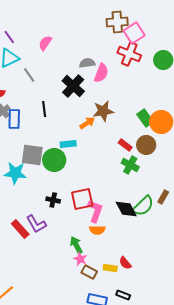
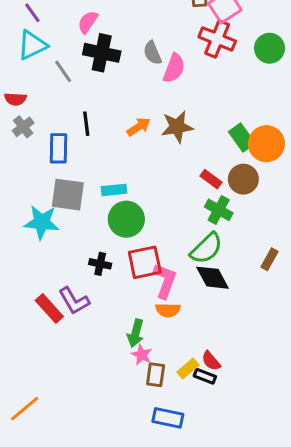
gray semicircle: (87, 63) -> (152, 53), turned -105
black cross: (73, 86) -> (102, 53), moved, turned -30
blue rectangle: (14, 119) -> (59, 148), moved
orange arrow: (87, 123) -> (139, 127), moved
cyan rectangle: (68, 144) -> (114, 190), moved
green circle: (54, 160) -> (126, 219), moved
green semicircle: (143, 206) -> (206, 248), moved
green arrow: (76, 245) -> (136, 333), turned -138
yellow rectangle: (110, 268) -> (188, 369), turned -48
brown rectangle: (89, 272) -> (156, 375), turned 70
black rectangle: (123, 295) -> (205, 376), moved

